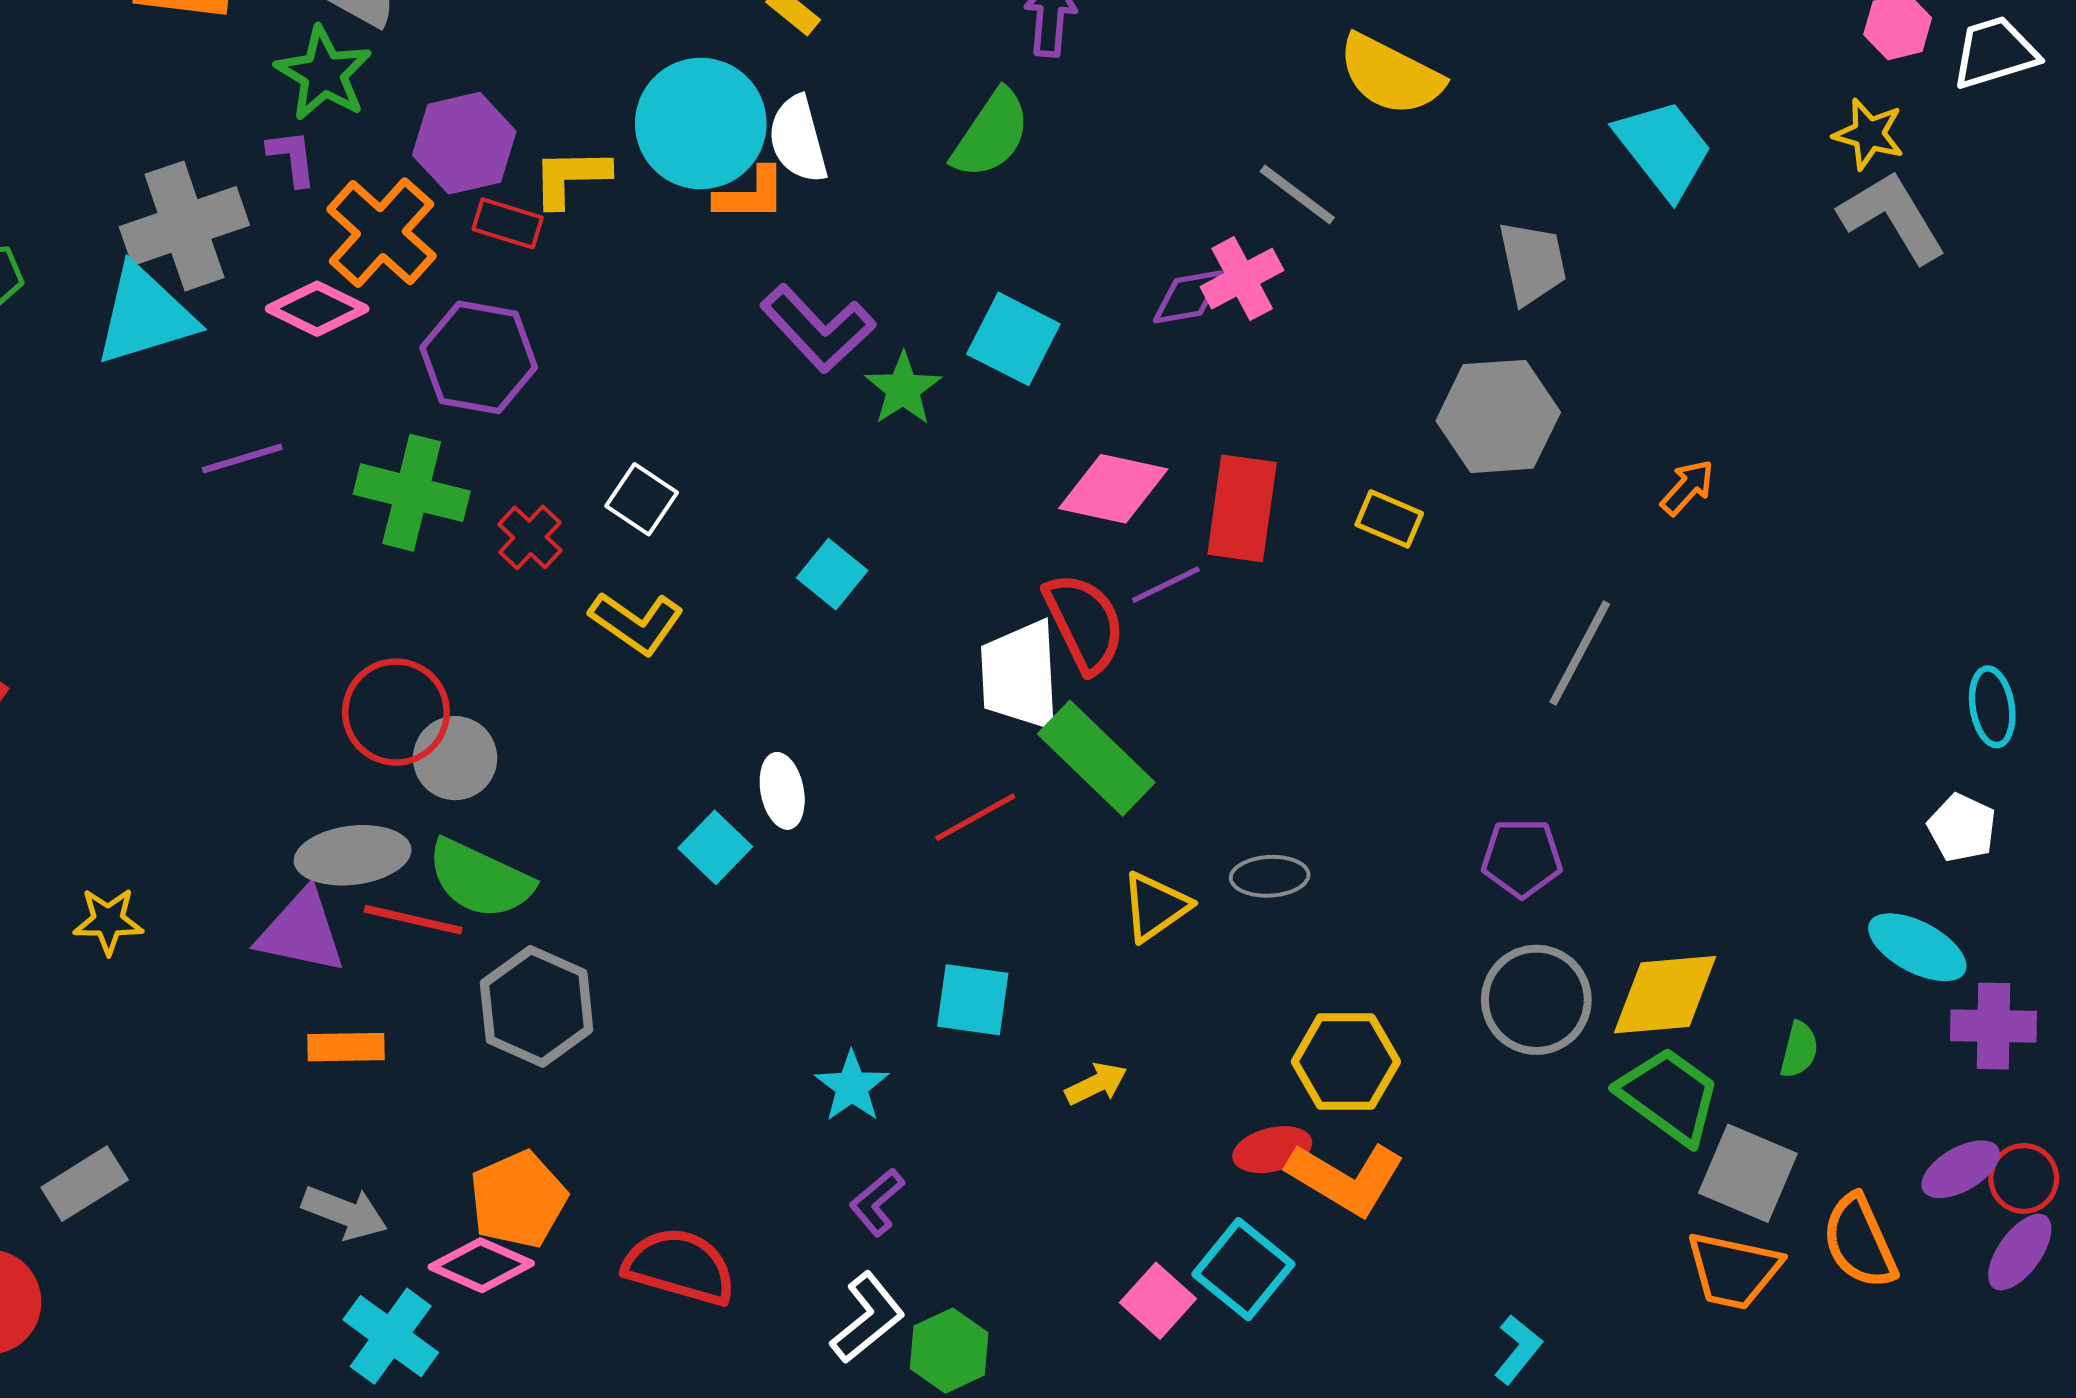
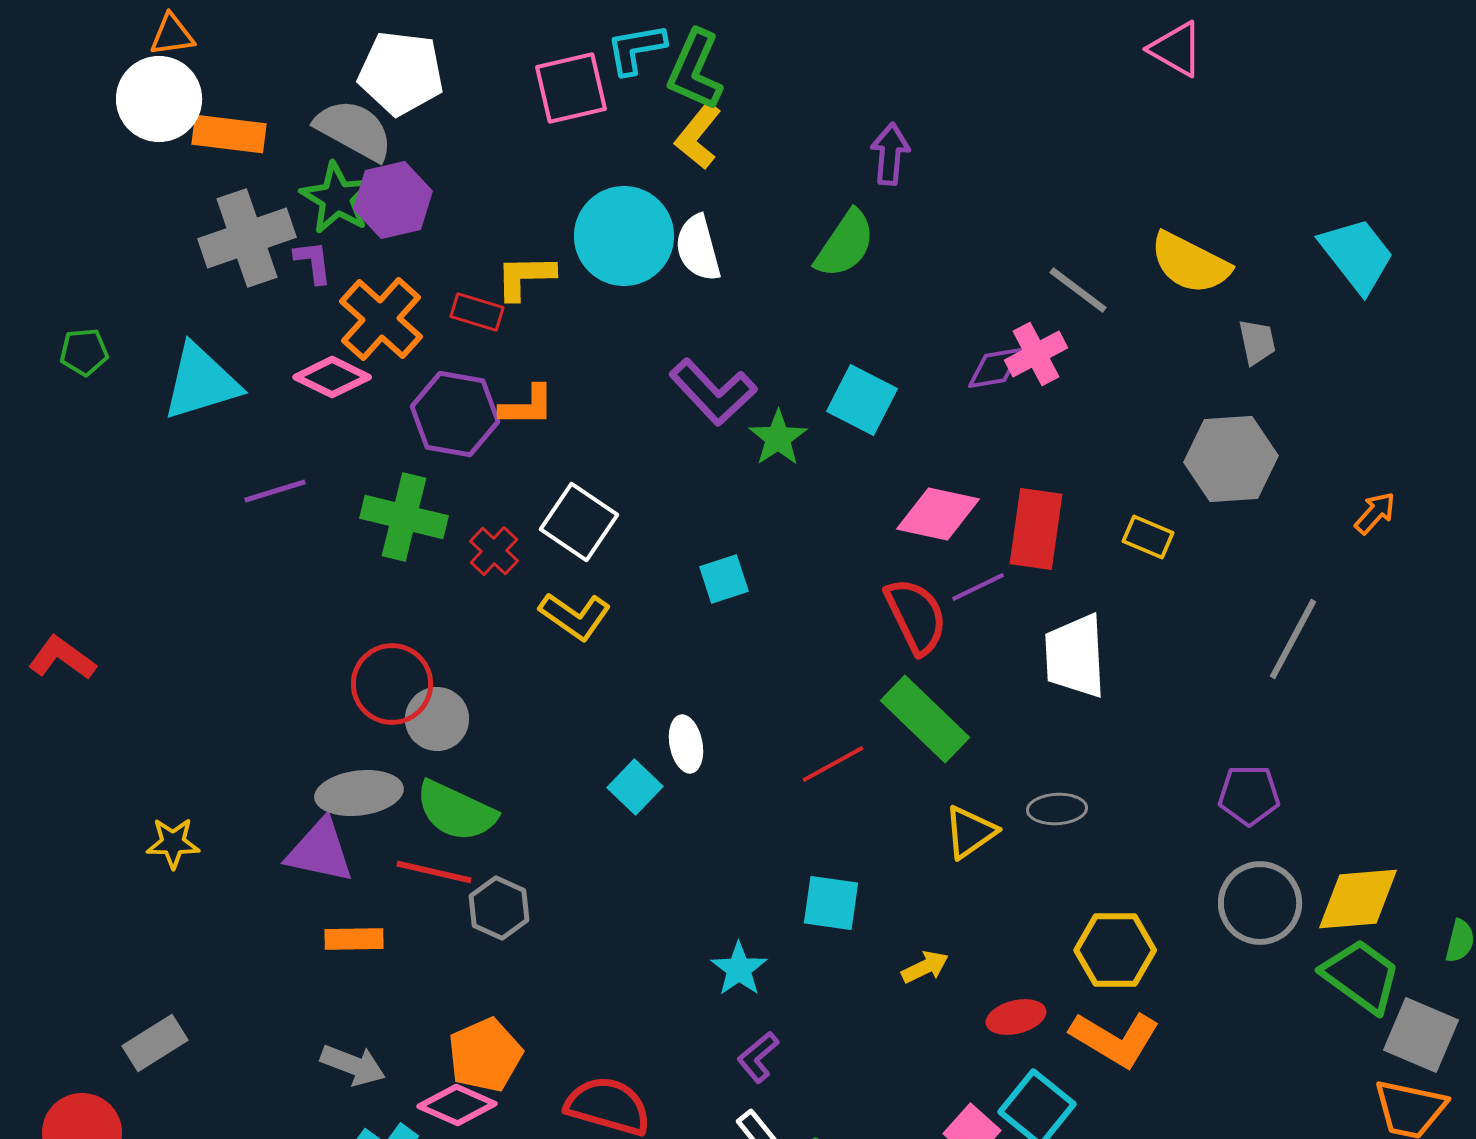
yellow semicircle: (1390, 75) -> (1190, 263), moved
purple hexagon: (464, 143) -> (393, 200), moved
orange L-shape: (751, 194) -> (527, 406), moved
gray cross: (184, 226) -> (247, 238), moved
gray trapezoid: (1532, 263) -> (1257, 342), size x0.7
white square: (642, 499) -> (579, 522), size x1.4
cyan square: (832, 574) -> (724, 579), turned 33
white trapezoid: (1020, 675) -> (1075, 656), moved
red line: (413, 920) -> (434, 872), moved
gray hexagon: (537, 1006) -> (499, 908), size x0.7
red ellipse: (1272, 1150) -> (1016, 1017), moved

